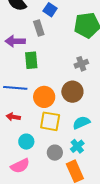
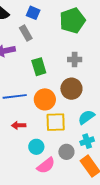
green rectangle: (31, 60) -> (39, 67), moved
gray cross: (81, 64) -> (75, 60), turned 32
cyan cross: (77, 146) -> (87, 141), turned 32
pink semicircle: (20, 166) -> (46, 165), moved

